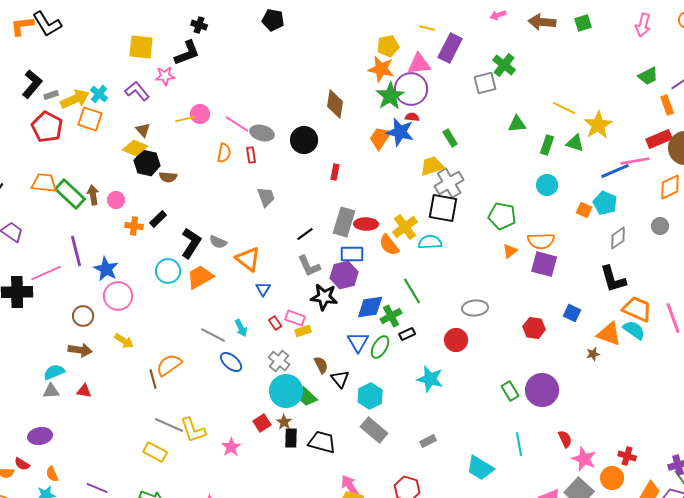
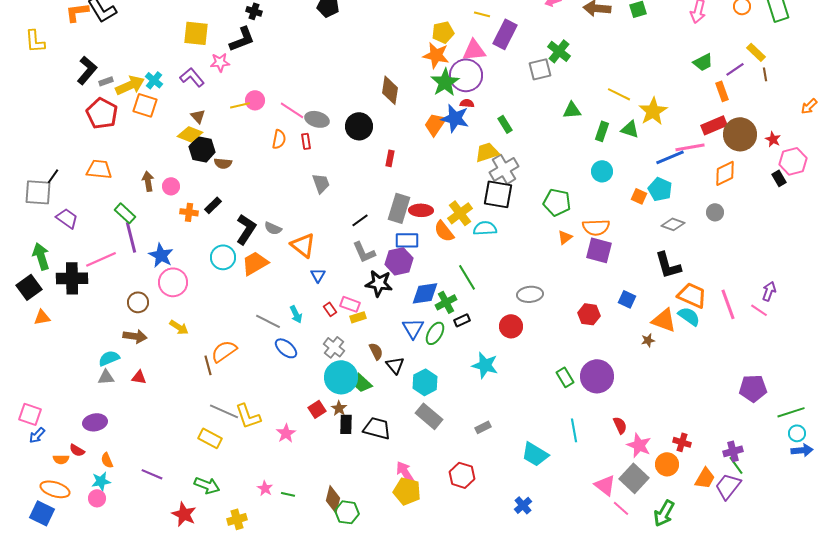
green rectangle: (70, 194) -> (125, 213), moved, size x0.7
gray diamond: (618, 238) -> (673, 224), turned 55

